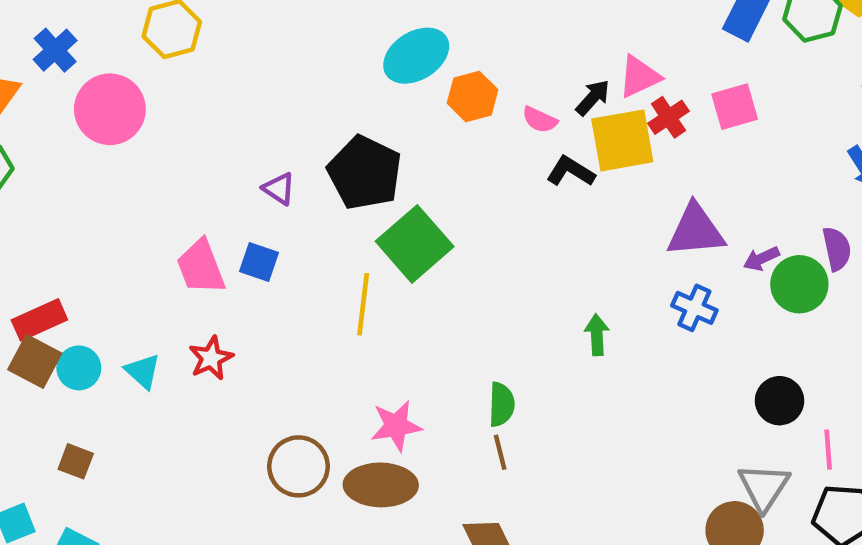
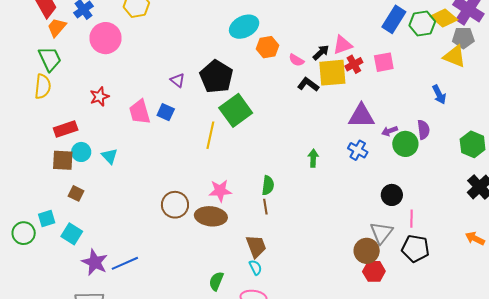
red star: (211, 358) -> (99, 97), moved
brown square: (35, 361) -> (63, 160), moved, turned -30

